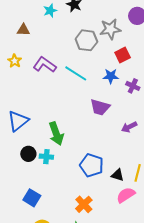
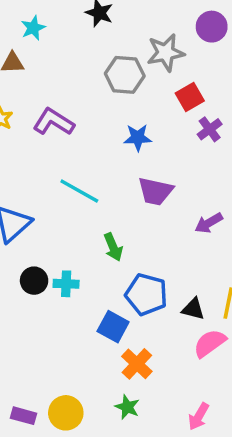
cyan star: (50, 11) -> (33, 28), moved
cyan line: (76, 73) -> (79, 191), moved
blue star: (111, 76) -> (138, 138), moved
purple cross: (133, 86) -> (210, 129), moved, turned 32
green arrow: (56, 134) -> (113, 247), moved, size x0.7
blue square: (32, 198) -> (113, 327), moved

